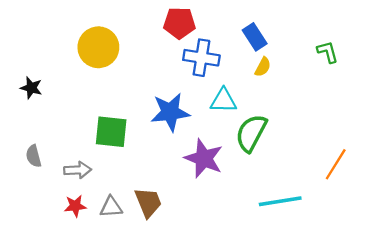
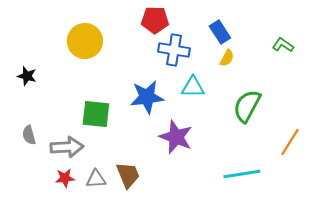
green L-shape: (328, 52) -> (283, 45), turned -40
green semicircle: (251, 133) -> (247, 106), moved
gray arrow: (78, 170) -> (67, 147), size x1.4

